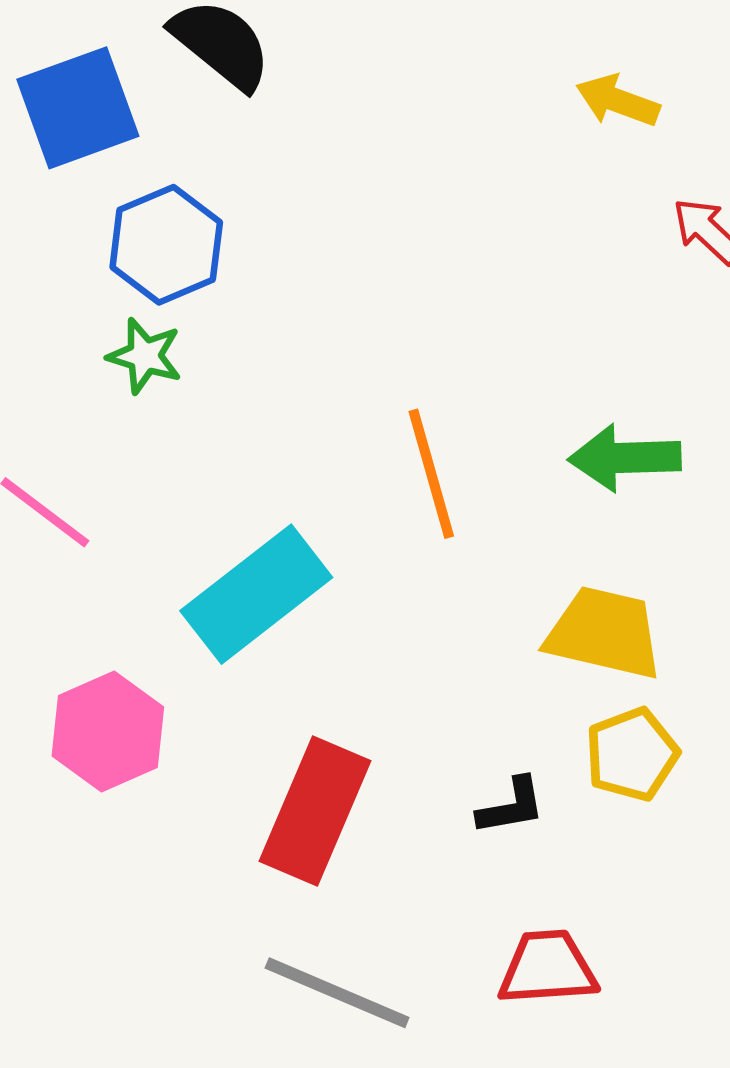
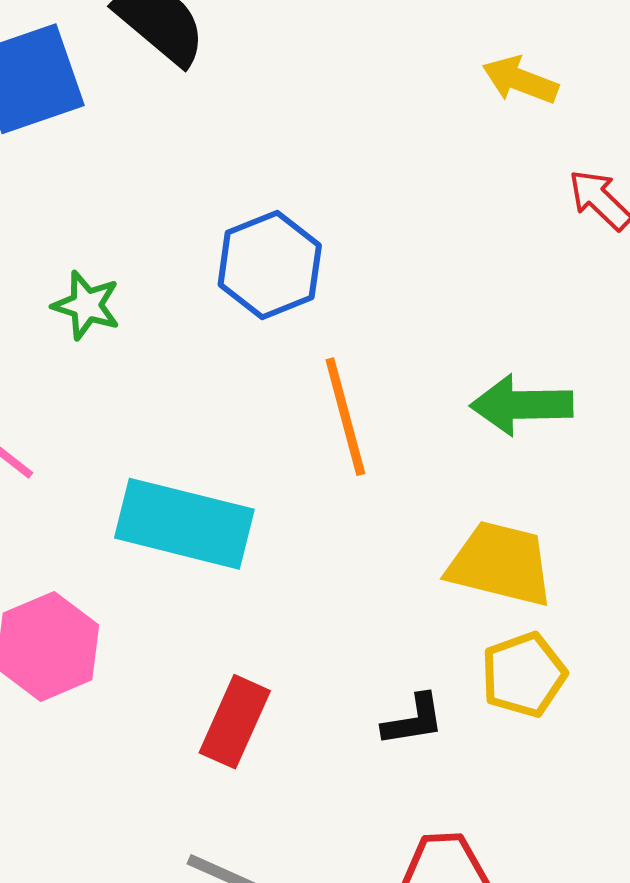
blue hexagon: (166, 245) -> (270, 265), moved
cyan rectangle: (256, 594) -> (184, 524), turned 51
red rectangle: (315, 811) -> (235, 722), size x0.7

